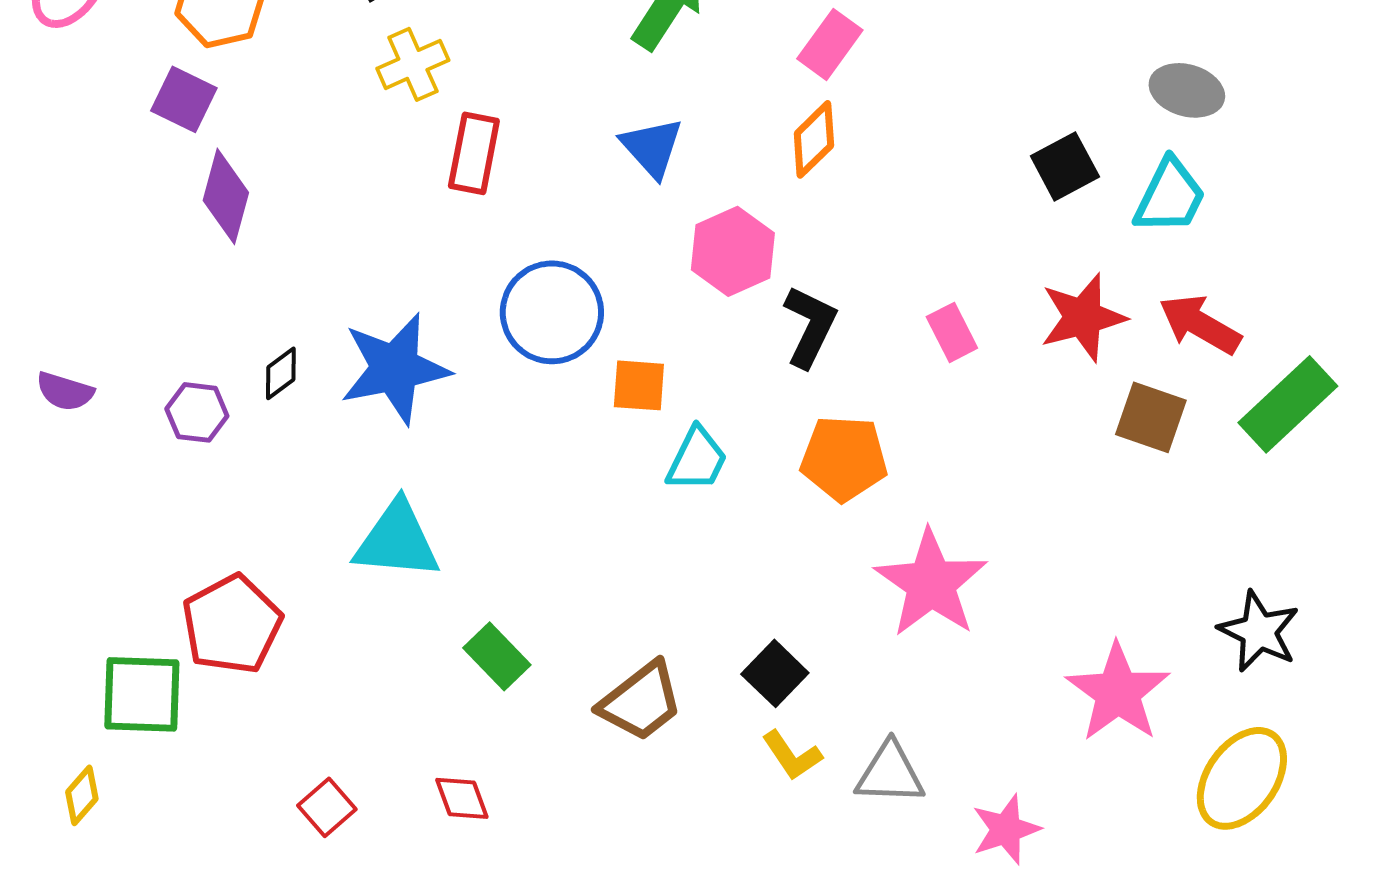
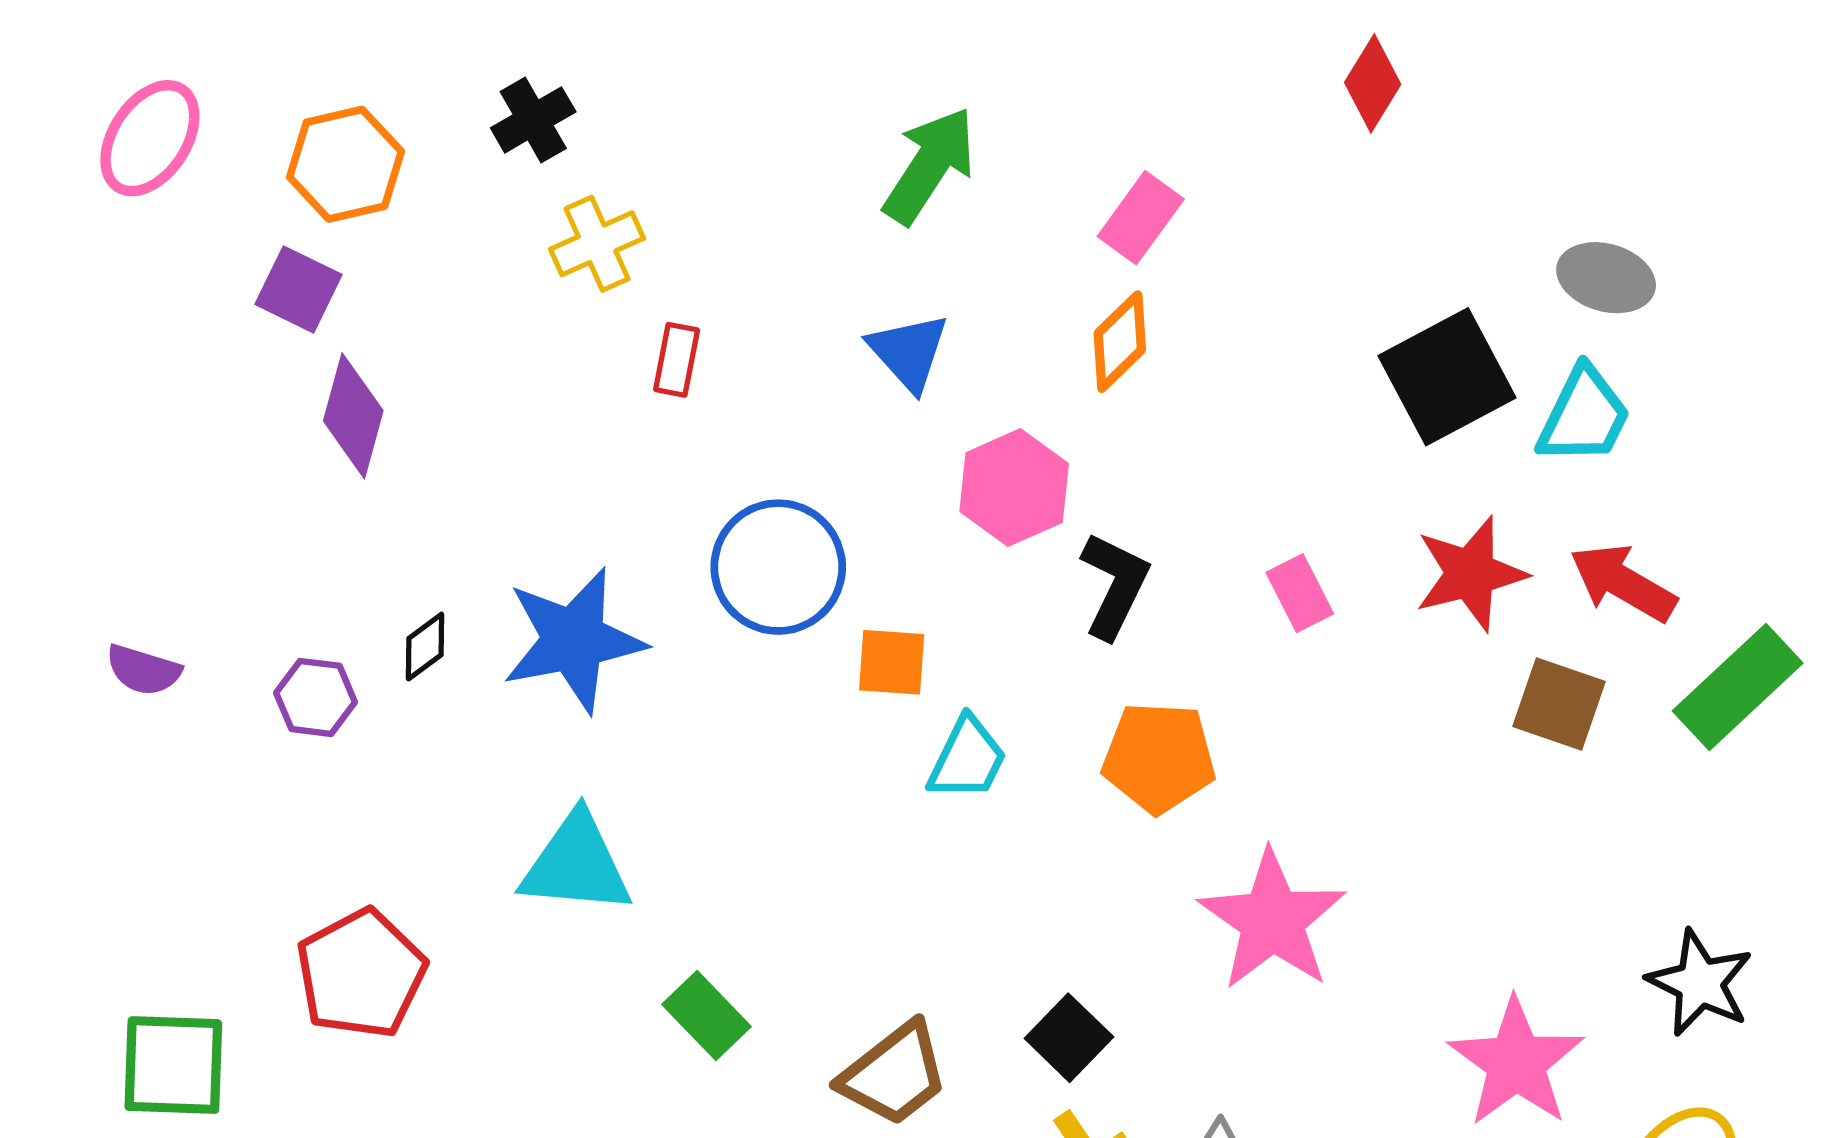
red rectangle: (474, 153) -> (677, 360), size x0.7
black square: (1065, 166) -> (1447, 377), size x1.5
green square: (142, 694) -> (173, 1065), moved

